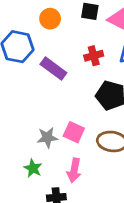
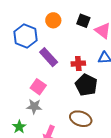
red cross: (94, 56) -> (78, 64), moved
pink square: (74, 132) -> (38, 87), moved

